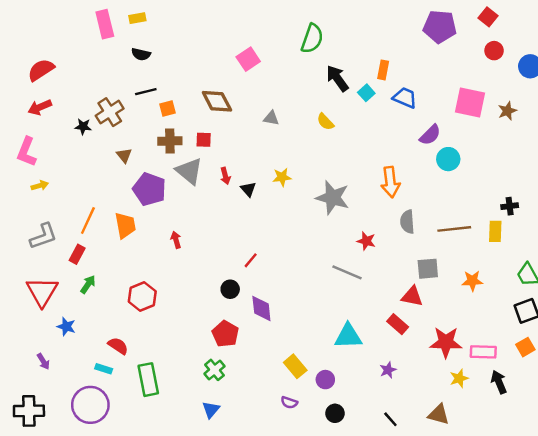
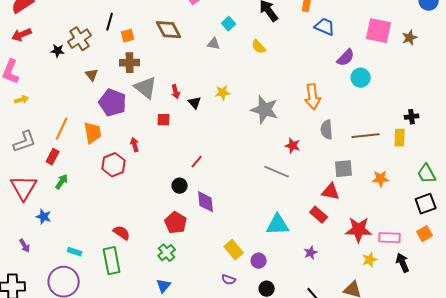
black line: (146, 92) -> (110, 22), turned -60
cyan square: (366, 93) -> (229, 24), moved
red square: (204, 140) -> (164, 120), moved
red hexagon: (142, 296) -> (114, 165), moved
red semicircle: (118, 346) -> (122, 233), moved

